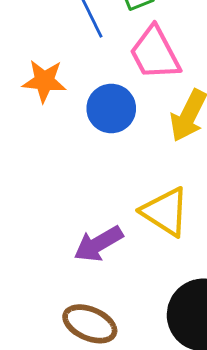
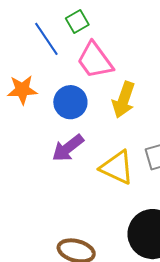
purple arrow: (98, 244) -> (68, 148), moved

